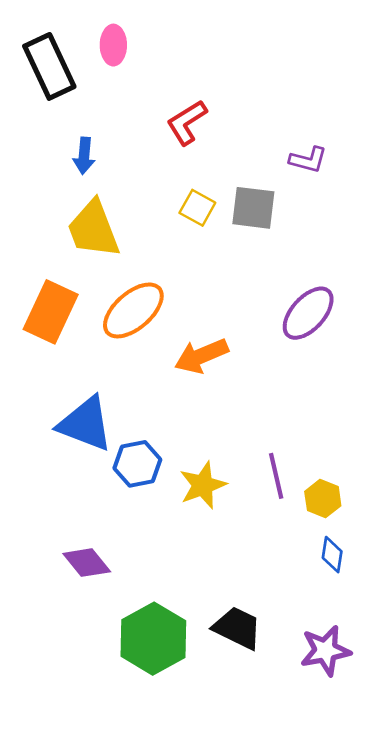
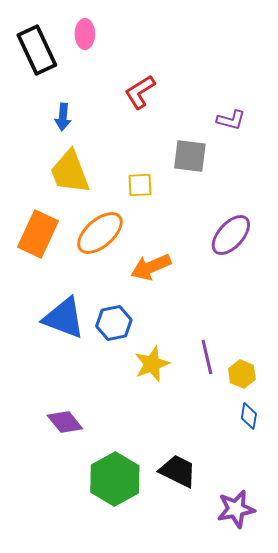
yellow square: (197, 208) -> (140, 185), moved, turned -32
blue hexagon: (137, 464) -> (114, 323), moved
purple star: (325, 651) -> (236, 509), moved

